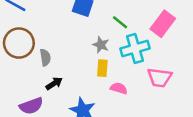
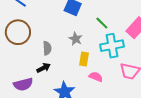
gray star: (101, 45) -> (76, 39), moved
gray semicircle: (45, 57) -> (47, 48), moved

